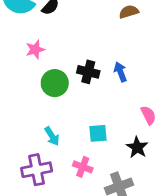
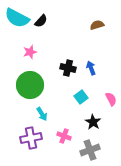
green circle: (55, 83) -> (30, 85), moved, size x1.4
cyan square: (98, 133) -> (81, 97), moved, turned -32
black star: (137, 147) -> (93, 122), moved

